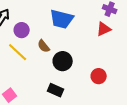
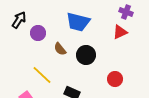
yellow line: (18, 52) -> (42, 75), moved
black circle: (63, 61) -> (86, 55), moved

